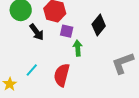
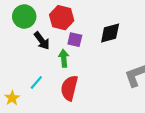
black diamond: (99, 25) -> (110, 33), turned 35
green arrow: (78, 48) -> (64, 58), moved

